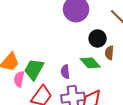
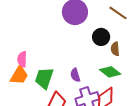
green diamond: (90, 63) -> (110, 72), moved
pink semicircle: (19, 79) -> (22, 59), moved

